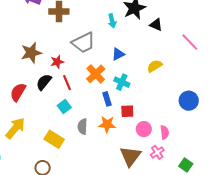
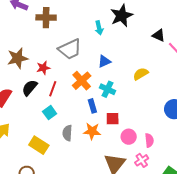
black triangle: (156, 25) -> (159, 35), moved
red line: (67, 83) -> (53, 89), turned 42

